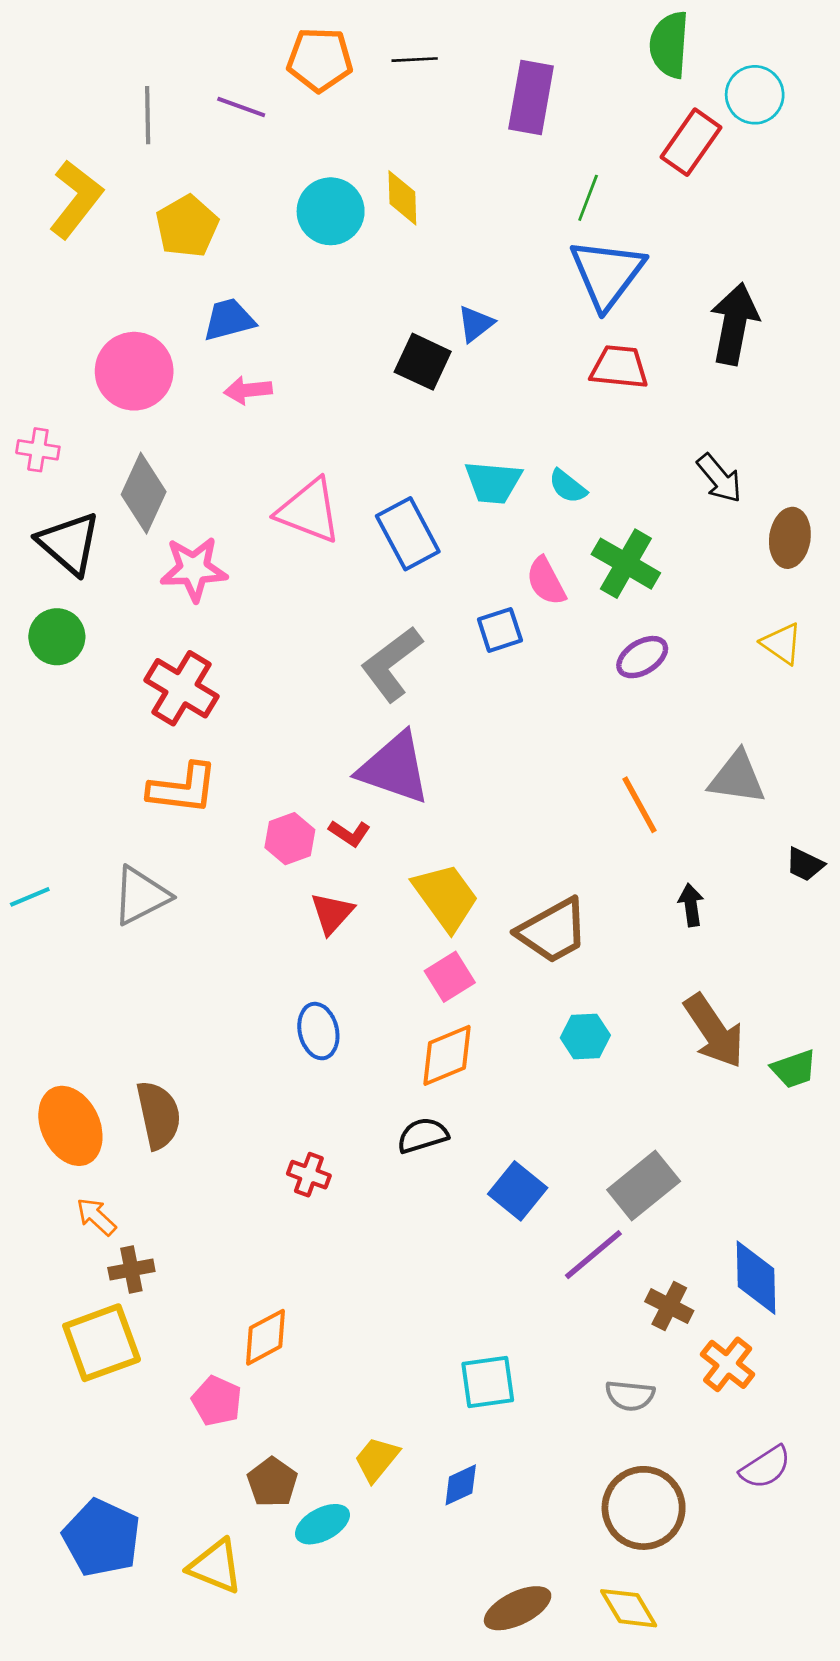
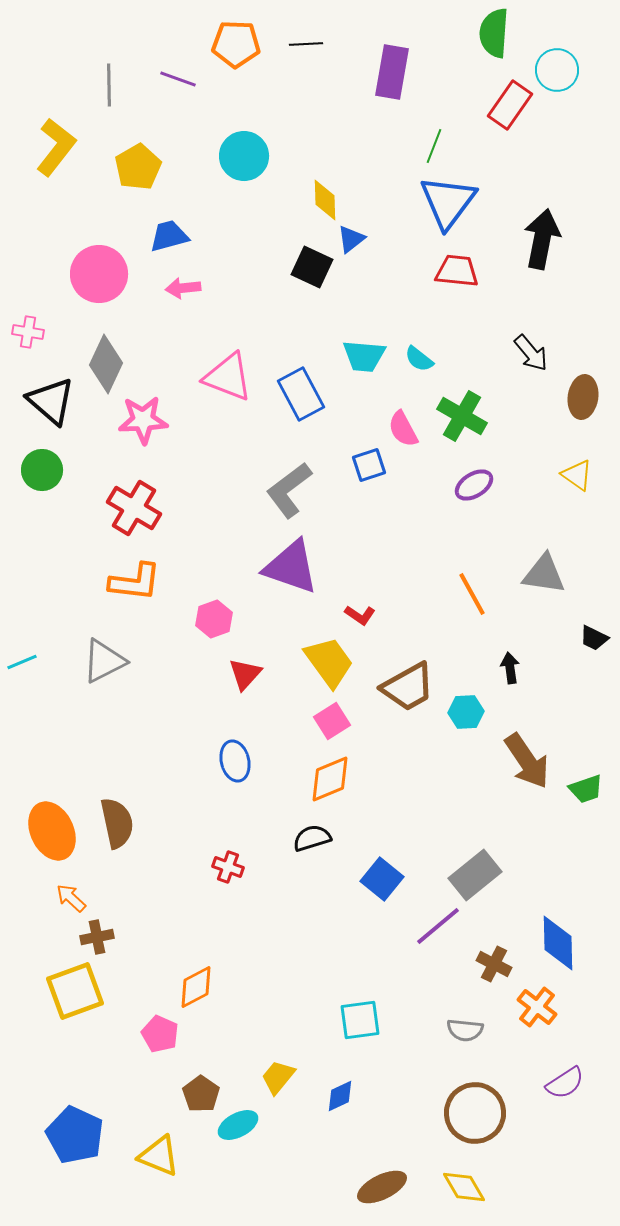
yellow diamond: (402, 198) -> (325, 200), moved
red L-shape: (350, 833) -> (360, 615), moved
cyan hexagon: (585, 1036) -> (466, 712), moved

